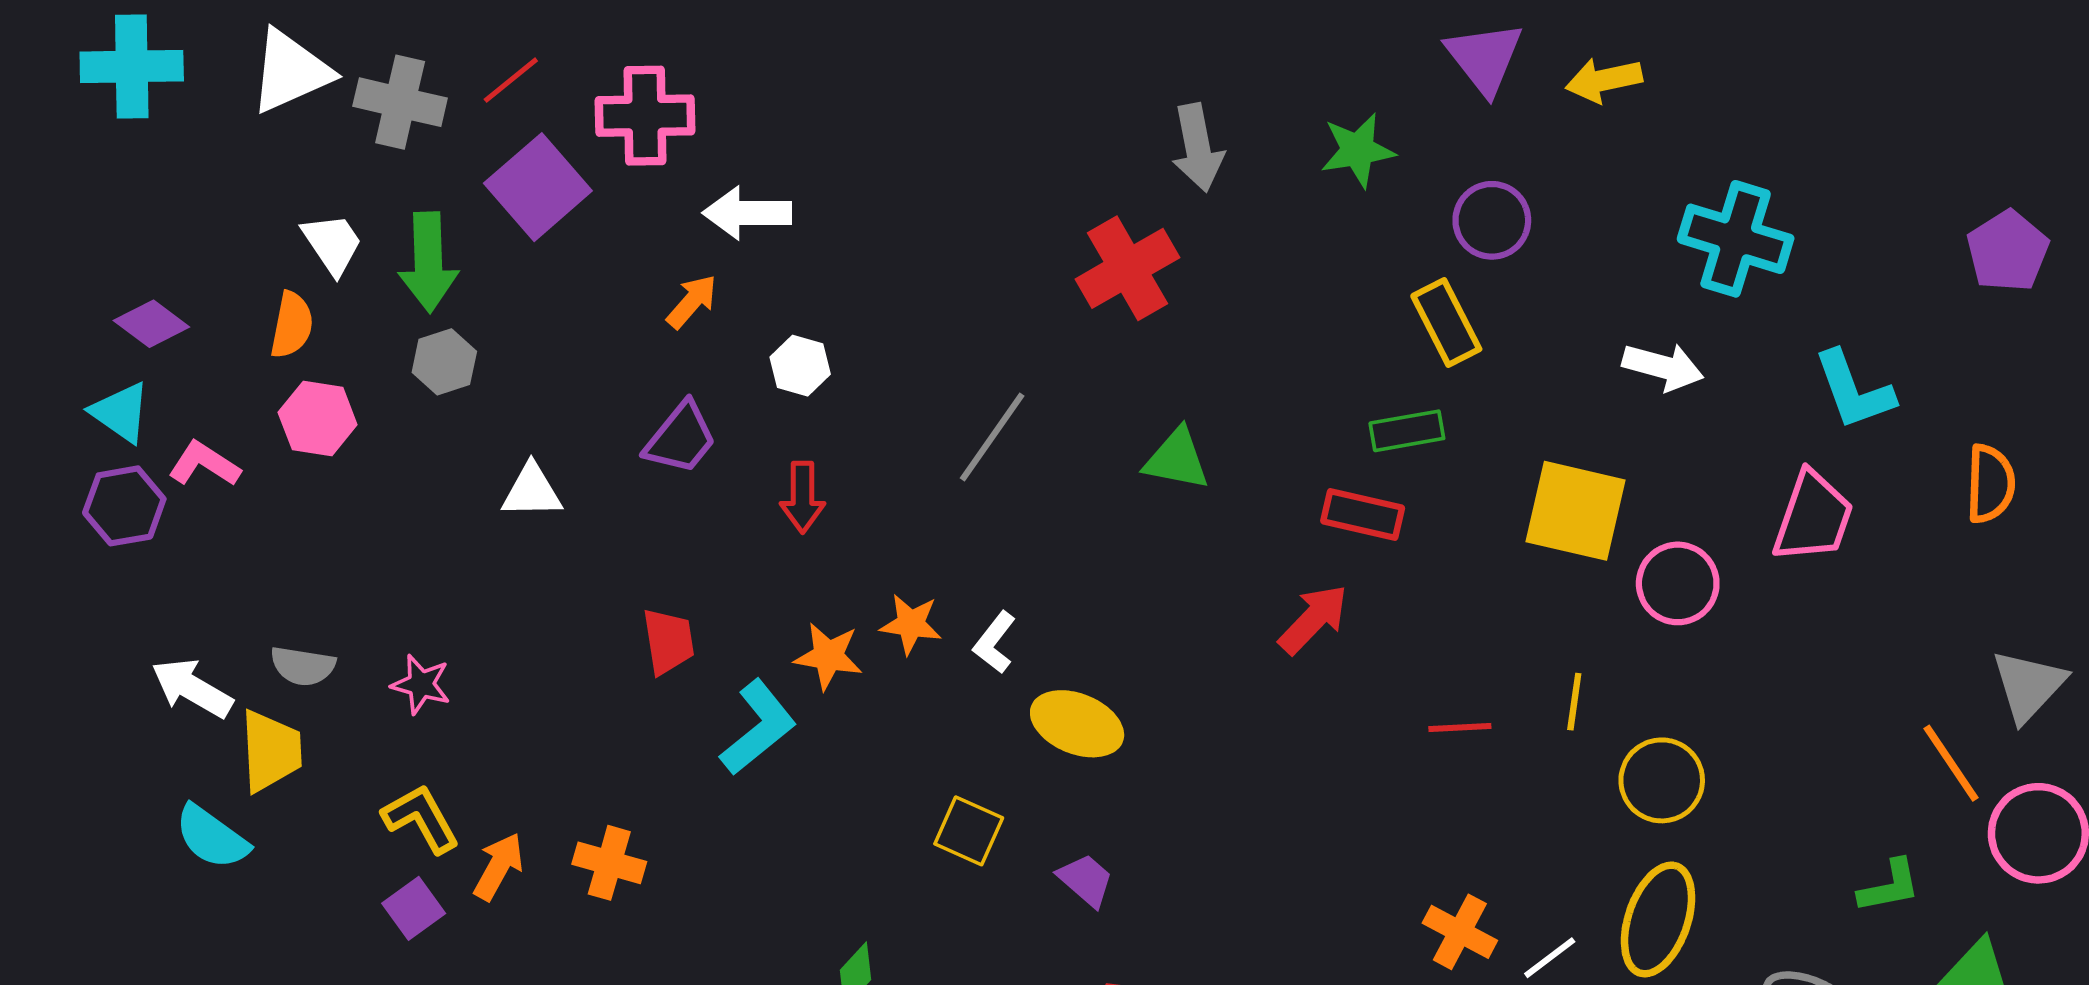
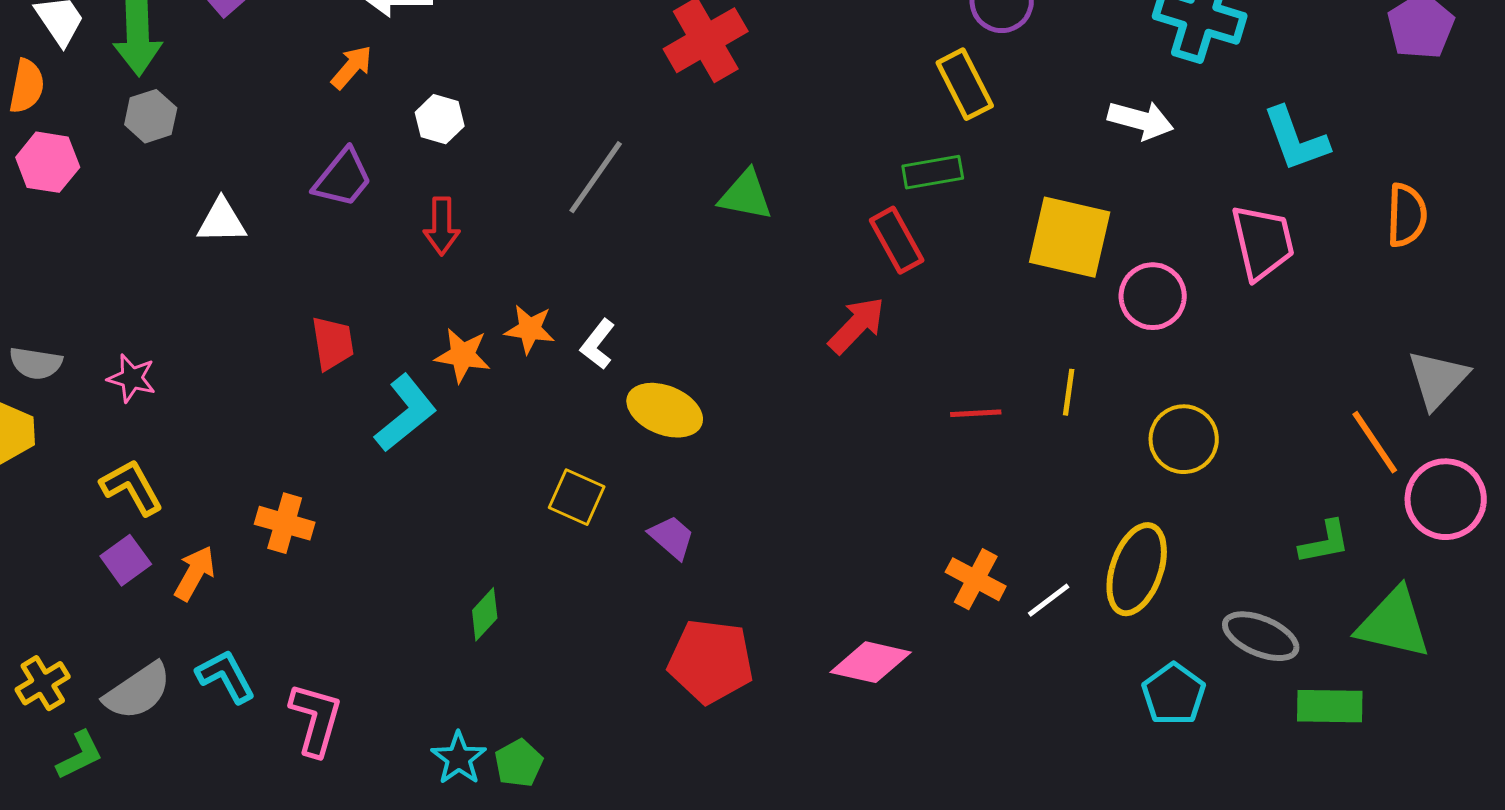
red rectangle: (1363, 515) -> (897, 240), turned 48
pink trapezoid: (1813, 517) -> (1263, 242), turned -32
yellow circle: (1662, 780) -> (1184, 439), moved
orange arrow: (499, 867) -> (195, 573), moved

